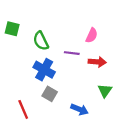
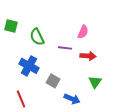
blue cross: (44, 70) -> (29, 66), moved
gray square: (50, 94) -> (53, 81), moved

